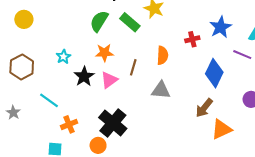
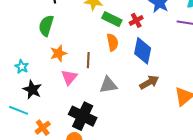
green rectangle: (130, 22) -> (112, 19), moved
blue diamond: (214, 73) -> (143, 51), moved
black star: (84, 77) -> (32, 90), moved
gray triangle: (161, 90) -> (108, 85), moved
brown arrow: (204, 108) -> (149, 82), moved, turned -144

